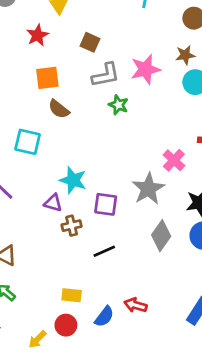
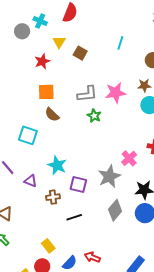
brown square: (90, 42) -> (80, 53), moved
purple triangle: (53, 203) -> (31, 181), moved
yellow rectangle: (72, 295) -> (48, 246), turned 40

